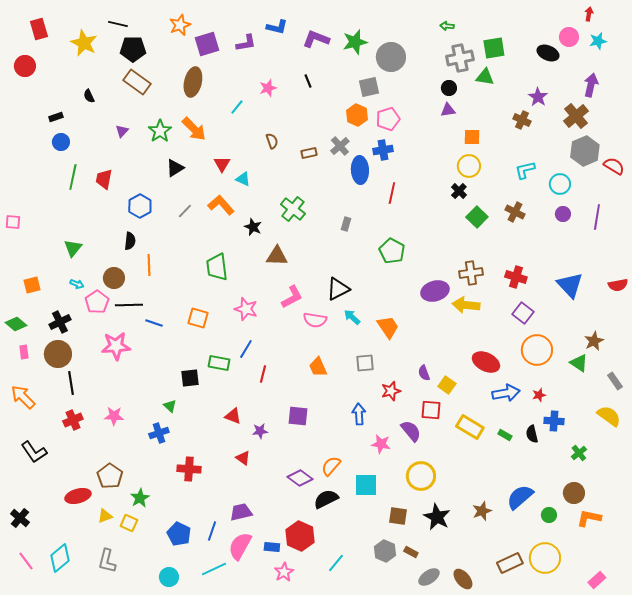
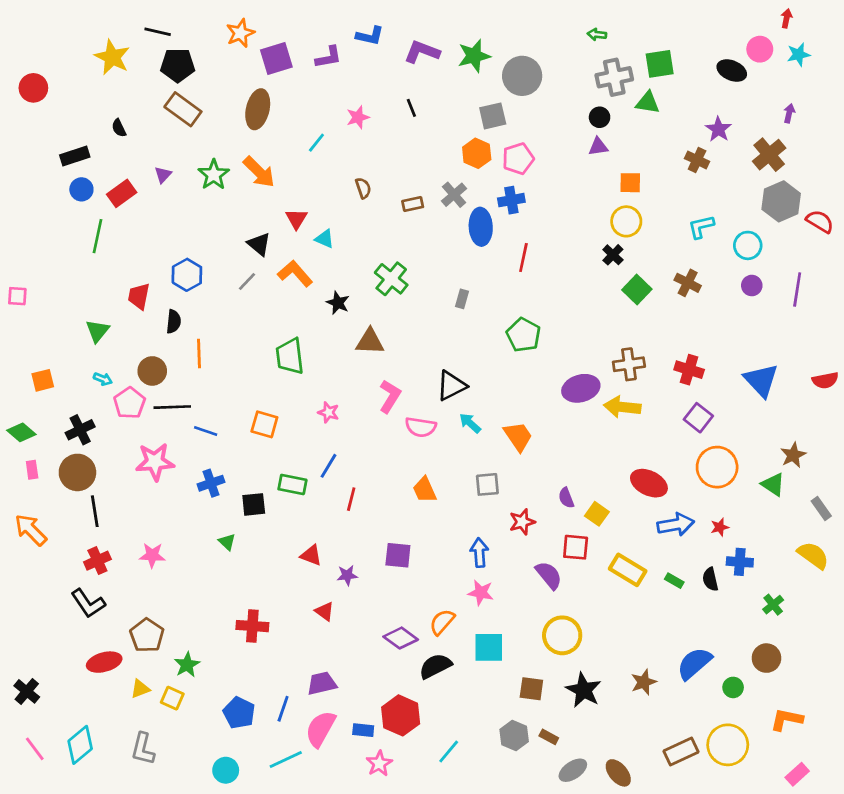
red rectangle: (39, 29) -> (122, 193), moved, turned 70
purple arrow: (591, 85) -> (789, 113), size x0.6
black rectangle: (56, 117) -> (75, 156), size x1.5
black triangle: (175, 168) -> (259, 244), moved, turned -48
red trapezoid: (104, 179) -> (139, 296), moved
pink L-shape: (292, 297) -> (390, 396), turned -30
pink star: (246, 309) -> (328, 412), size x0.7
blue cross: (159, 433) -> (211, 483), moved
pink star: (381, 444) -> (481, 593), moved
black L-shape: (34, 452) -> (88, 603), moved
orange L-shape: (589, 518) -> (786, 719), moved

